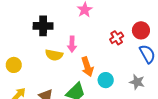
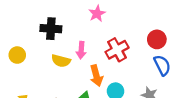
red cross: (117, 38) -> (117, 50), moved, size x1.5
yellow circle: (14, 65) -> (17, 55), moved

